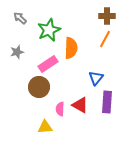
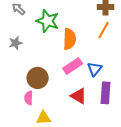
green star: (49, 30) -> (48, 21), turned -30
pink rectangle: (48, 64) -> (73, 66), moved
pink semicircle: (60, 109) -> (29, 98), moved

